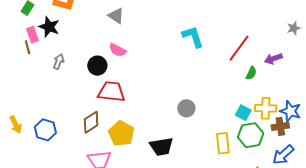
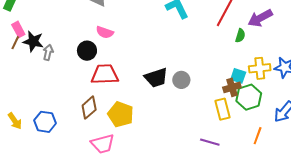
black star: (49, 27) -> (33, 41), moved
brown line: (28, 47) -> (15, 43), turned 48
purple arrow: (273, 59) -> (260, 18), size x1.4
brown cross: (280, 126) -> (232, 87), moved
black trapezoid: (161, 147) -> (156, 78), moved

